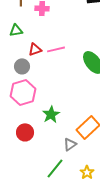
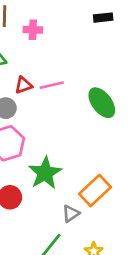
green star: (51, 114) -> (45, 173), size x1.4

